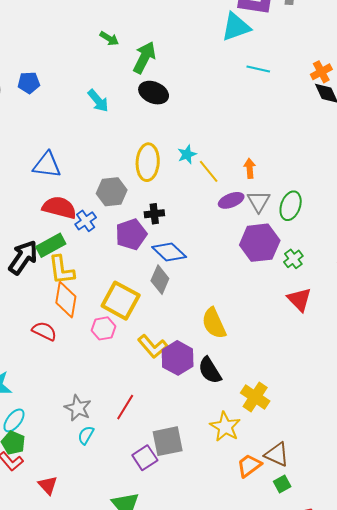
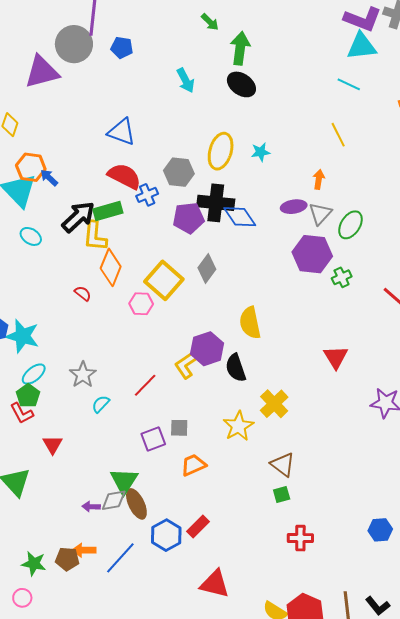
cyan triangle: (236, 27) -> (362, 46), moved
green arrow: (144, 58) -> (240, 48), turned -32
yellow line: (209, 171) -> (338, 135), moved
black cross: (154, 214) -> (216, 203), size x1.8
blue diamond: (169, 252) -> (240, 217), moved
yellow L-shape: (61, 270) -> (95, 236), moved
red triangle: (299, 299) -> (336, 357), moved
red semicircle: (44, 331) -> (83, 293), size x0.7
yellow L-shape: (153, 346) -> (187, 364), moved, turned 84
gray star: (78, 408) -> (83, 375), moved
gray square: (168, 441) -> (179, 428), size x0.6
orange trapezoid: (249, 466) -> (193, 465), moved

